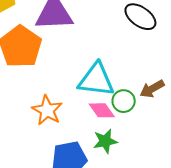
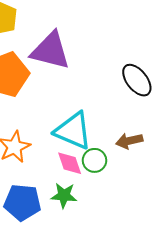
brown arrow: (152, 89) -> (129, 141), moved

